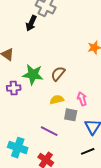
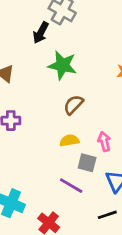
green star: (33, 75) -> (62, 65), moved
purple line: (49, 131) -> (71, 186), moved

